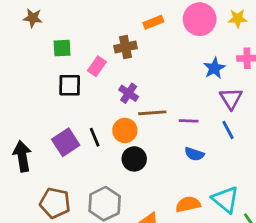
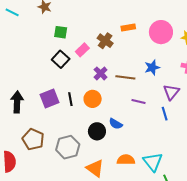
brown cross: (125, 47) -> (105, 41), turned 35
blue star: (214, 68) -> (152, 67), moved
black square: (70, 85) -> (61, 59), turned 30
brown line: (152, 113) -> (125, 77), moved
blue semicircle: (194, 154) -> (116, 124), moved
black circle: (134, 159) -> (97, 131), moved

